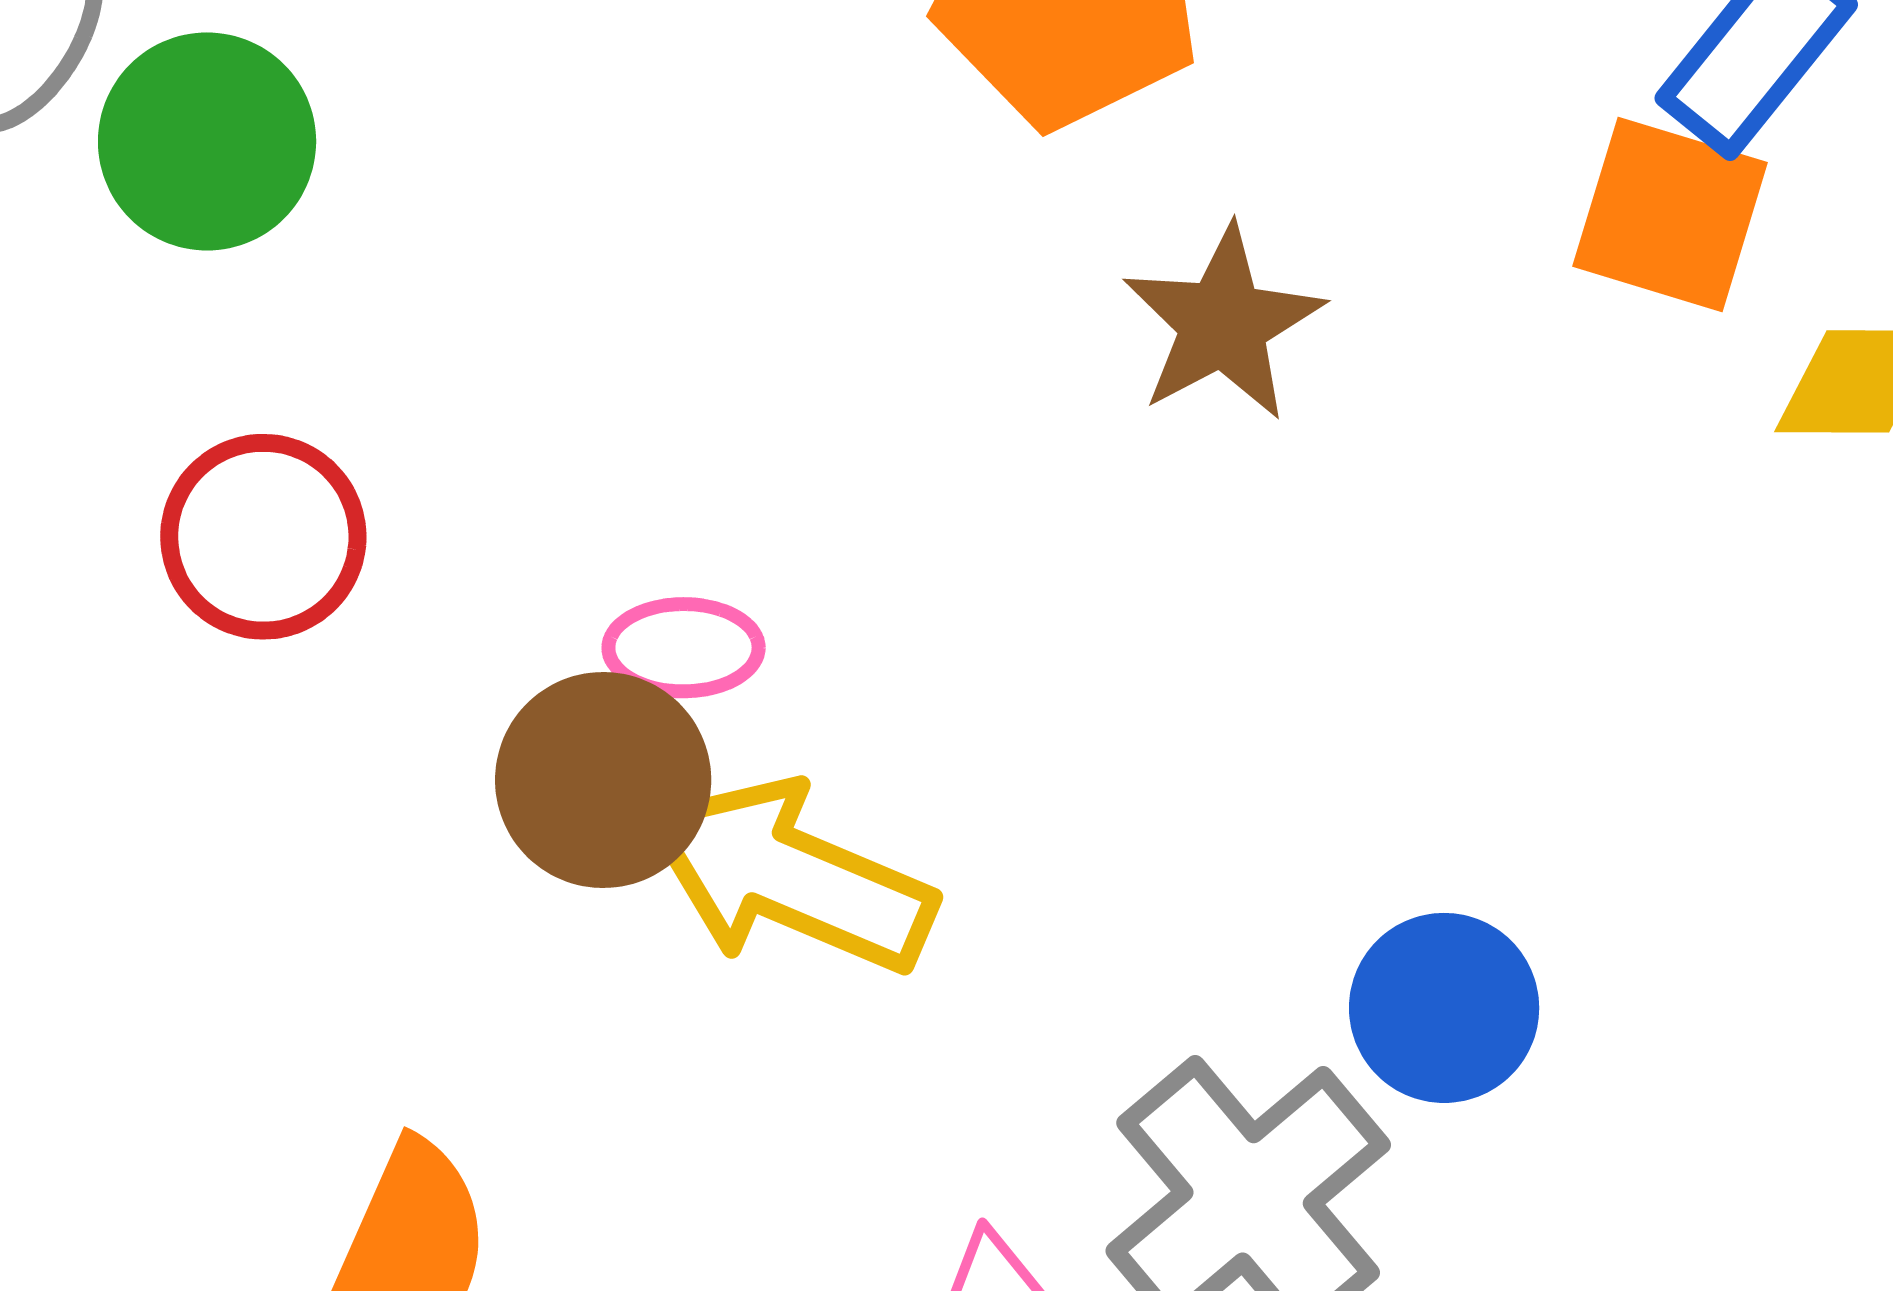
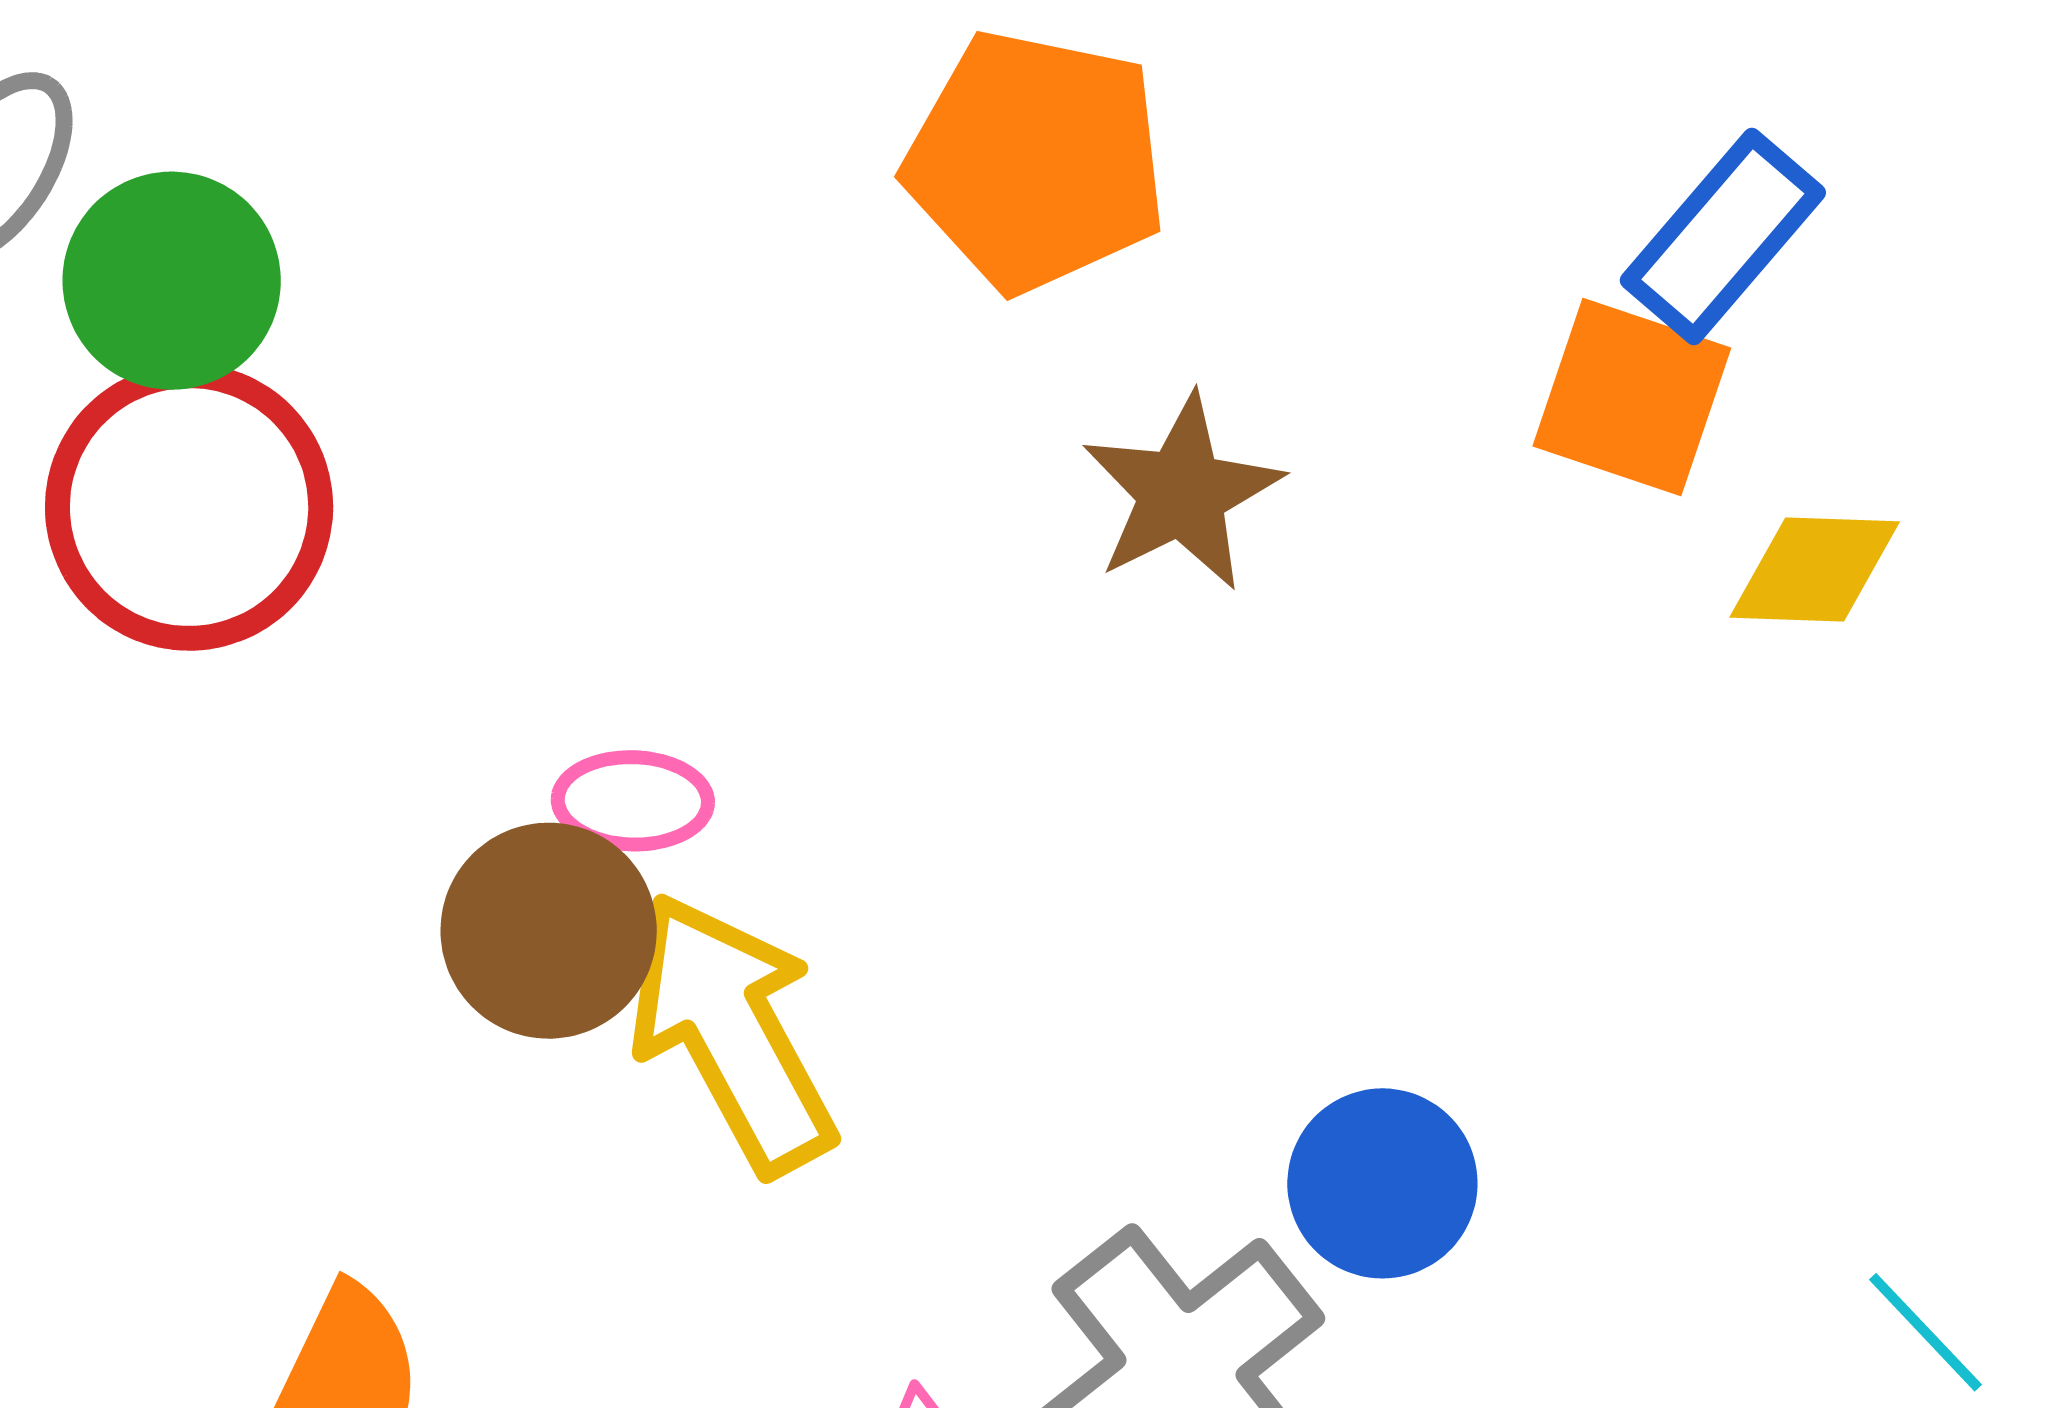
red circle: (263, 537) -> (189, 507), moved, size x1.4
yellow arrow: (789, 877) -> (732, 1033), turned 37

